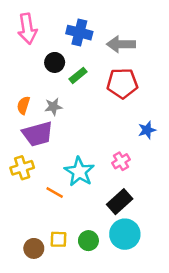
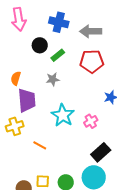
gray star: (53, 107) -> (53, 79), moved
purple trapezoid: (38, 134) -> (27, 100), turned -80
cyan star: (79, 172) -> (63, 115), moved
black rectangle: (120, 202) -> (101, 152), moved

